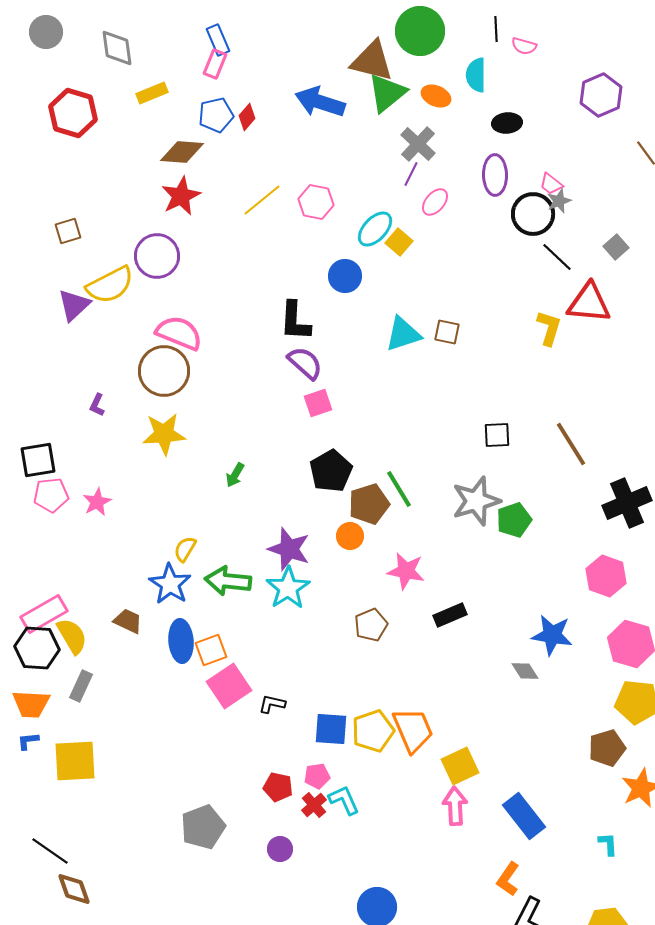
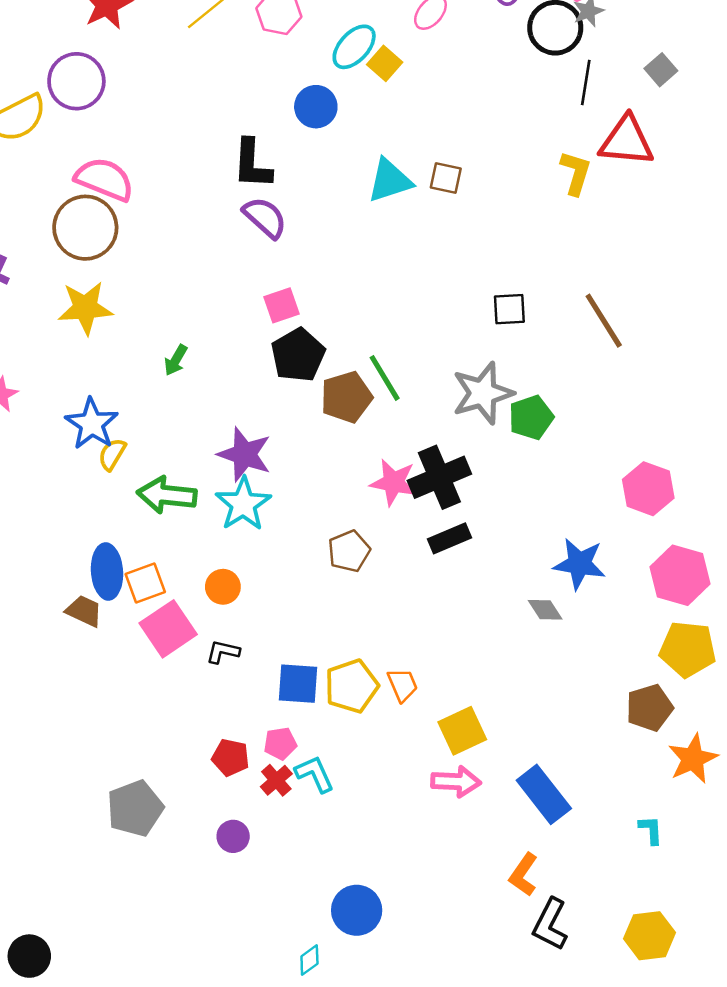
black line: (557, 257) -> (586, 82), turned 56
pink square: (318, 403) -> (281, 305), moved
black cross: (627, 503) -> (439, 477), moved
orange circle: (350, 536) -> (223, 587), moved
blue star: (170, 584) -> (92, 424), moved
brown trapezoid: (128, 621) -> (84, 611), moved
orange trapezoid: (413, 730) -> (402, 685), size x0.6
pink arrow: (455, 806) -> (456, 782), turned 96

